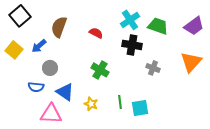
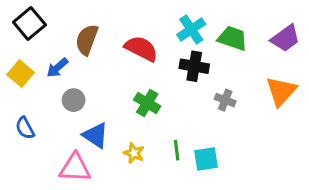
red semicircle: (96, 33) -> (141, 49), size x1.6
blue semicircle: (36, 87) -> (25, 128), moved, turned 56

